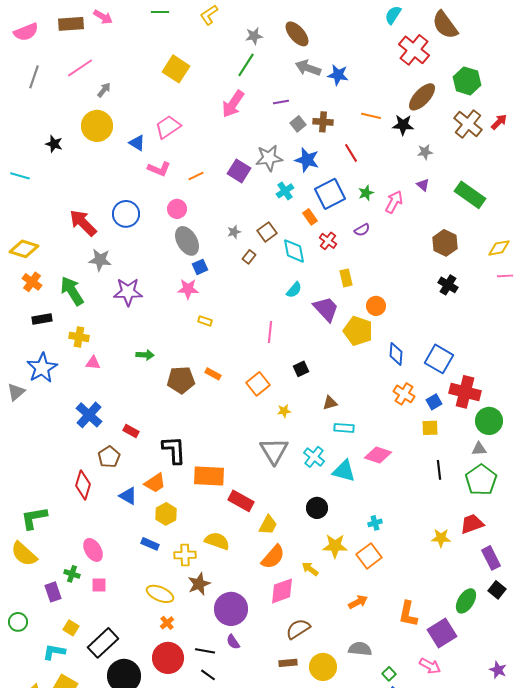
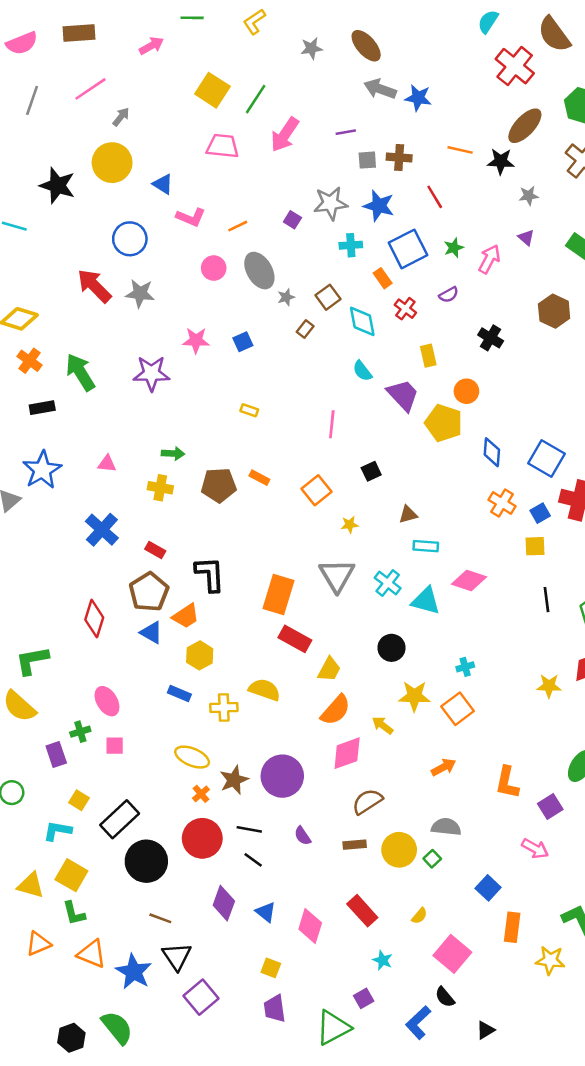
pink arrow: (103, 17) -> (151, 46), moved, turned -60
green line: (246, 65) -> (256, 99), moved
gray square: (298, 124) -> (367, 160), turned 35
pink trapezoid: (168, 127) -> (223, 146), moved, turned 40
black star: (54, 144) -> (57, 185), size x1.6
purple square: (239, 171) -> (292, 220), size x0.6
cyan cross: (285, 191) -> (351, 245), turned 30
blue circle: (126, 214) -> (130, 239), moved
gray ellipse: (187, 241) -> (259, 271), moved
gray star: (100, 260) -> (140, 293), moved
black cross: (448, 285) -> (491, 338), moved
pink star: (188, 289) -> (196, 340), moved
cyan semicircle: (294, 290) -> (362, 371), turned 102
yellow cross: (79, 337) -> (160, 488), moved
brown pentagon: (109, 457) -> (149, 592), moved, size x1.4
orange rectangle: (209, 476) -> (278, 594), moved, turned -76
green cross: (72, 574) -> (80, 732), turned -35
brown star: (199, 584) -> (234, 780), moved
purple square: (442, 633) -> (550, 807), size x0.7
purple semicircle: (233, 642) -> (303, 836), moved
green square: (389, 674) -> (432, 859), moved

